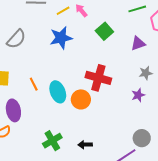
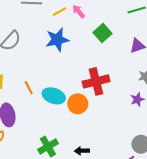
red cross: (98, 78) -> (96, 81), turned -30
cyan ellipse: (58, 92) -> (54, 96), turned -50

